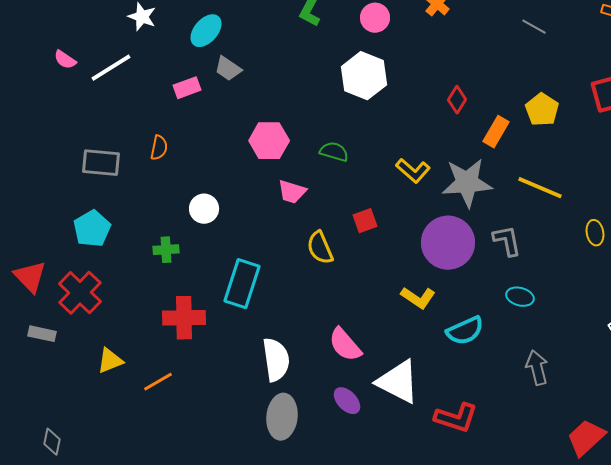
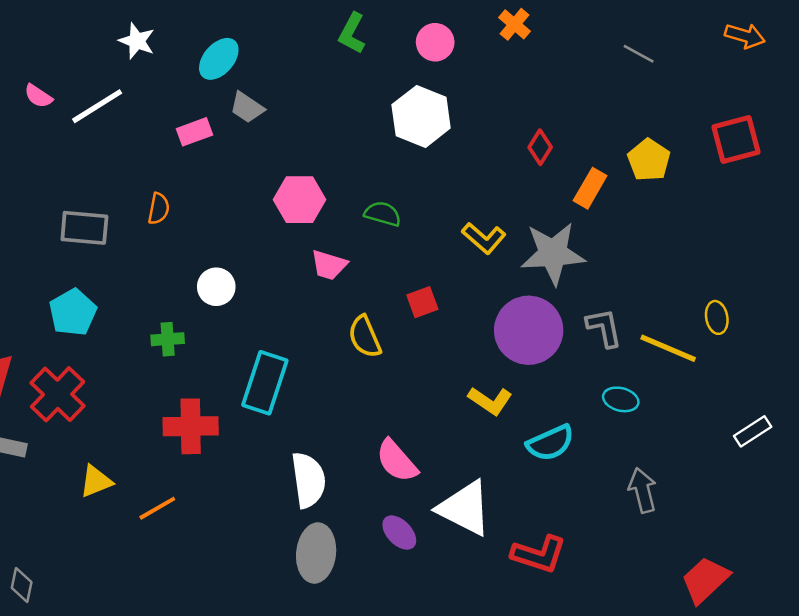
yellow line: (540, 188) -> (668, 348), moved

